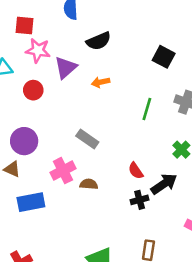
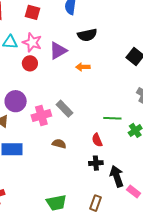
pink star: (38, 50) -> (32, 42), moved
green line: (147, 109) -> (112, 118), moved, turned 66
pink cross: (63, 171) -> (41, 115), moved
black arrow: (164, 184) -> (117, 176), moved, turned -85

